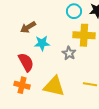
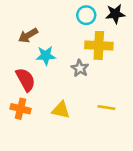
yellow triangle: (54, 86) -> (61, 110), size x0.7

